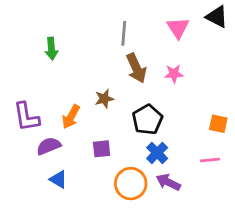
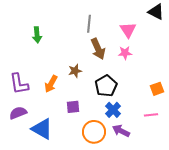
pink triangle: (178, 28) -> (128, 30), moved
orange square: (218, 124) -> (157, 89), turned -32
purple semicircle: (49, 146) -> (18, 113), moved
blue triangle: (58, 179) -> (42, 129), size x1.6

